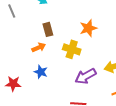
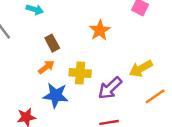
yellow cross: (72, 49) -> (80, 73), moved
blue star: (41, 72) -> (56, 95), size x1.5

